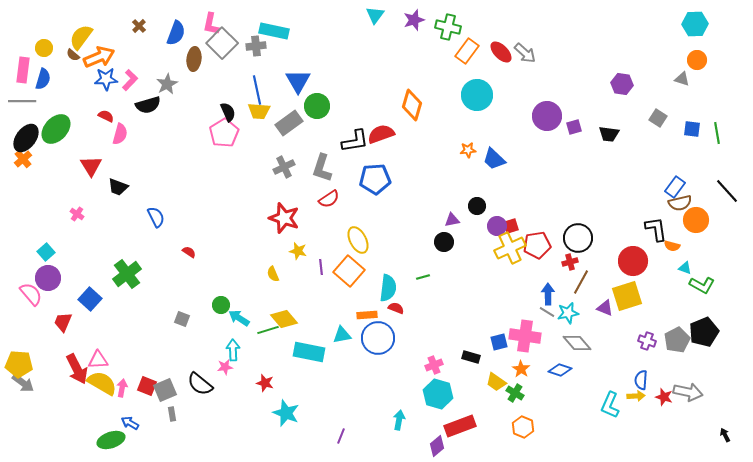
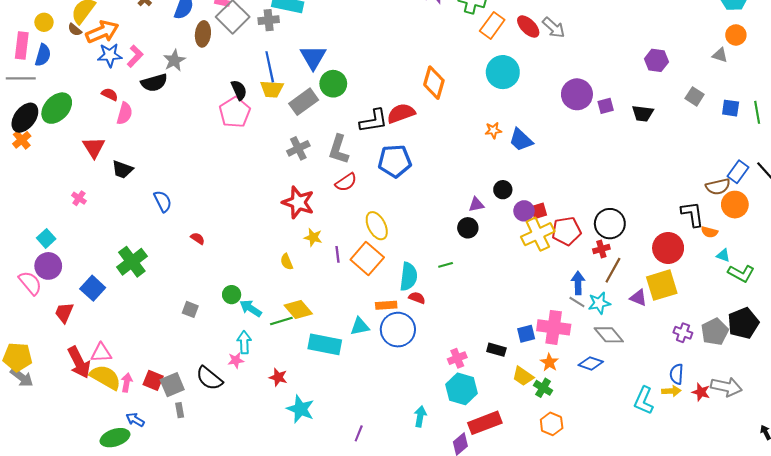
blue rectangle: (675, 187) -> (738, 172), moved

